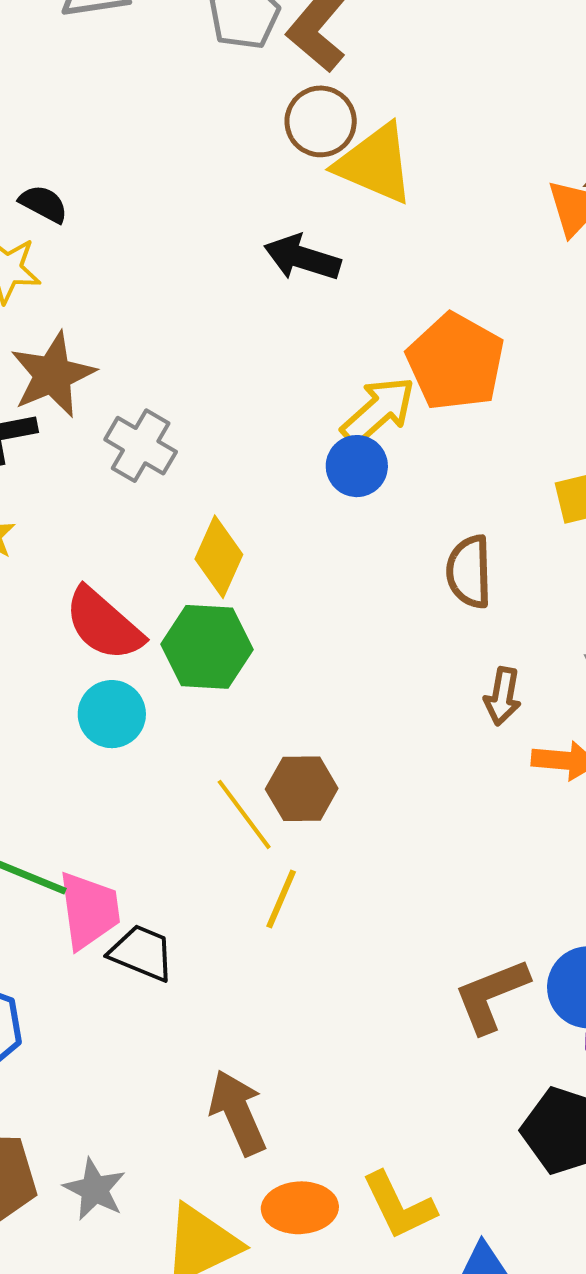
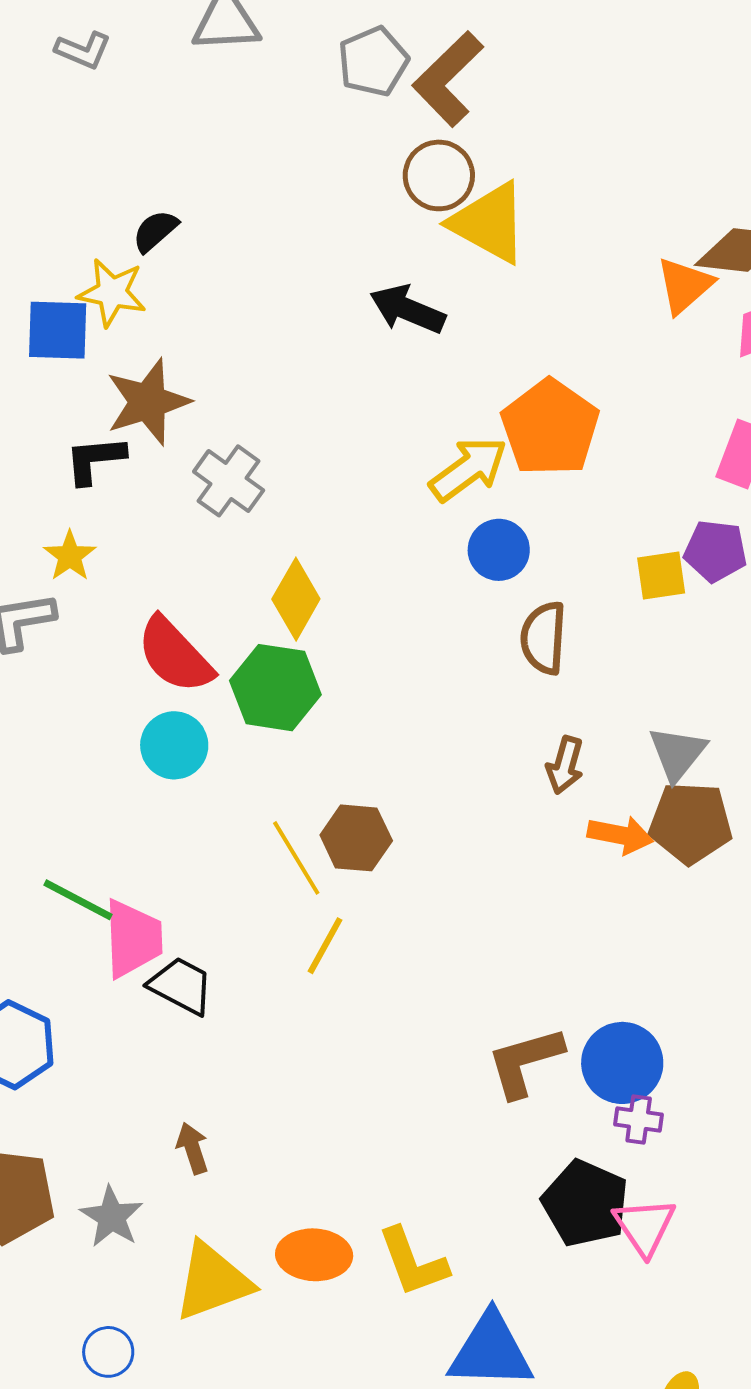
black semicircle: (44, 204) -> (155, 231), turned -75
blue circle: (357, 466) -> (499, 550), moved
brown arrow: (238, 1113) -> (193, 1148), moved, size x0.6

